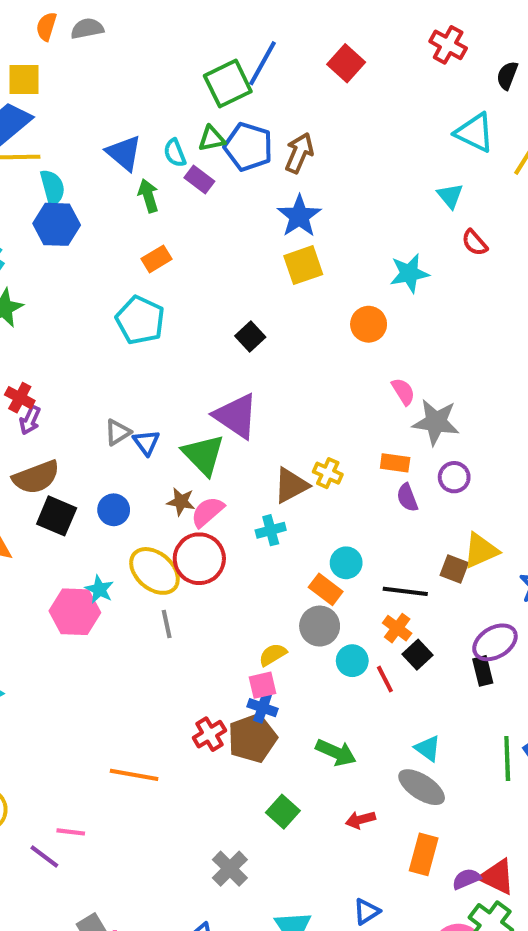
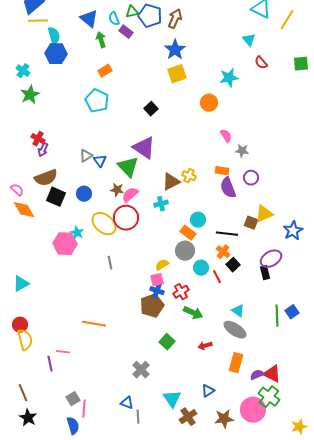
gray star: (436, 422) -> (242, 151), size x0.6
purple semicircle: (407, 498) -> (228, 188), size x1.5
gray line: (167, 624) -> (110, 263), moved
red cross: (209, 734) -> (181, 292), moved
purple line: (44, 856) -> (50, 364), turned 42

